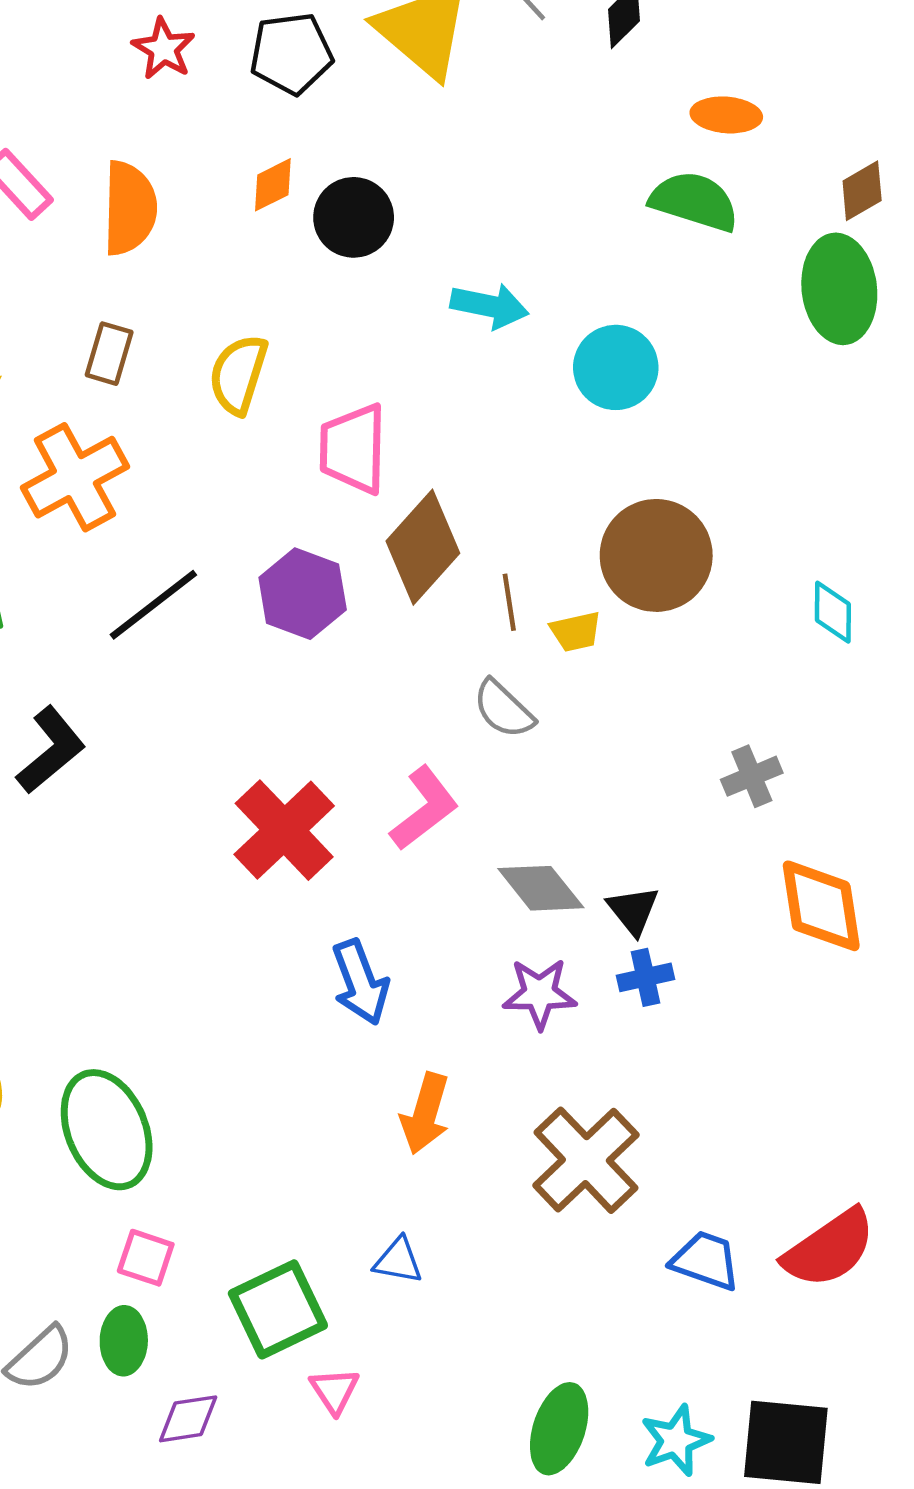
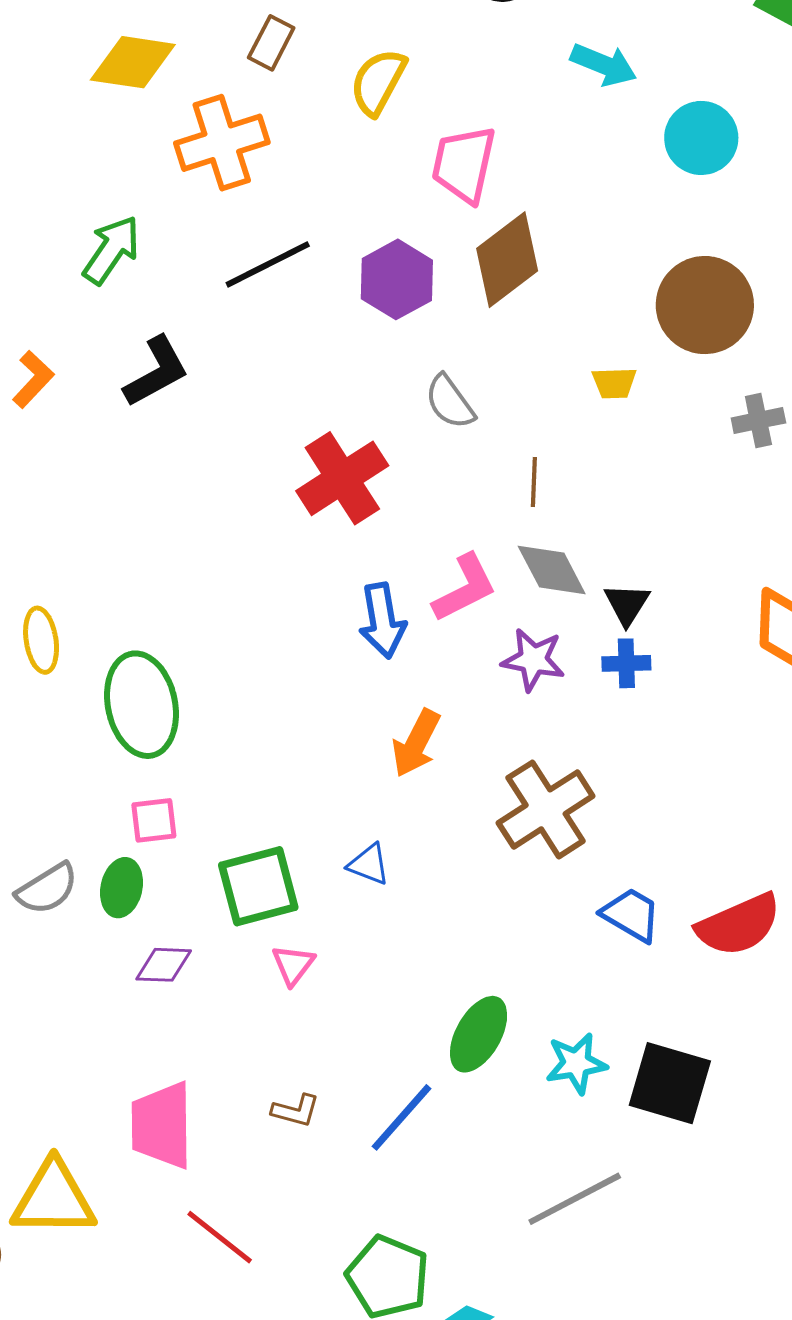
brown line: (509, 602) -> (534, 482), moved
yellow trapezoid: (576, 632) -> (614, 383), moved
gray semicircle: (504, 709) -> (450, 402), moved
gray cross: (752, 776) -> (758, 420), moved
pink L-shape: (424, 808) -> (465, 588), moved
pink square: (146, 1258) -> (154, 820), turned -36

